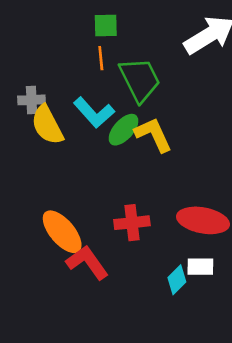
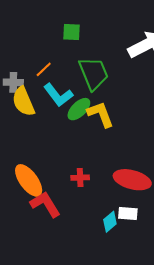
orange line: (101, 58) -> (44, 69), moved, turned 48
red cross: (132, 223) -> (80, 178), size x0.7

